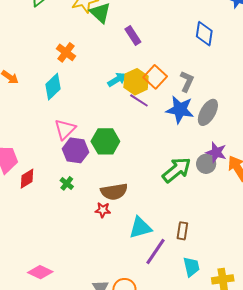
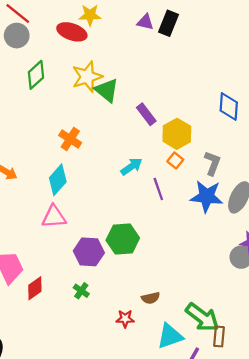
orange square: (155, 77) -> (175, 160), size x0.6
yellow hexagon: (136, 82) -> (177, 134), moved
purple line: (139, 100) -> (158, 189), turned 42
pink triangle: (65, 129) -> (54, 217), moved, turned 45
green arrow: (177, 170) -> (202, 317), moved, turned 80
brown semicircle: (114, 192) -> (151, 298), moved, size x0.6

